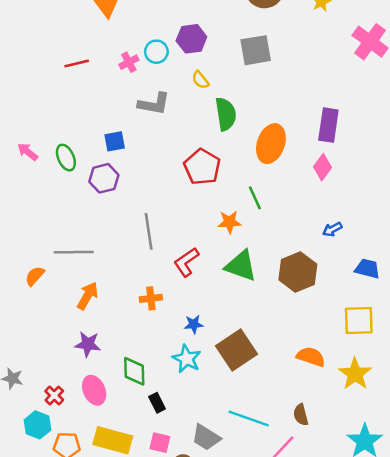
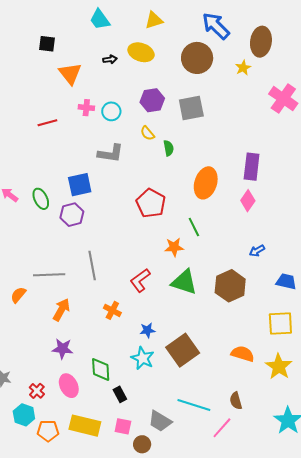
purple hexagon: (191, 39) -> (152, 100), moved
pink cross: (129, 62) -> (86, 108), moved, turned 35
green semicircle: (226, 114) -> (169, 148), moved, size x0.6
blue square: (115, 141) -> (80, 185), size x1.4
gray line: (149, 231) -> (92, 266), moved
orange cross: (151, 298) -> (112, 310), turned 36

